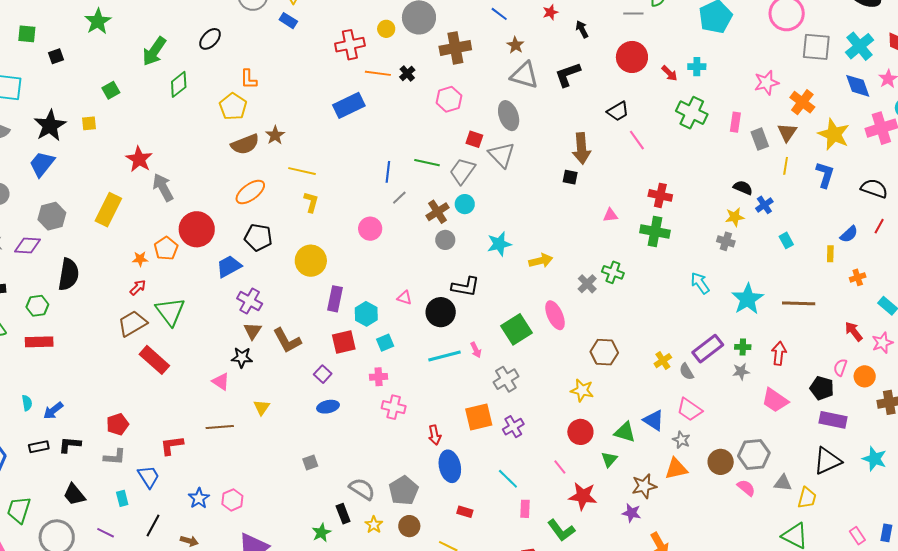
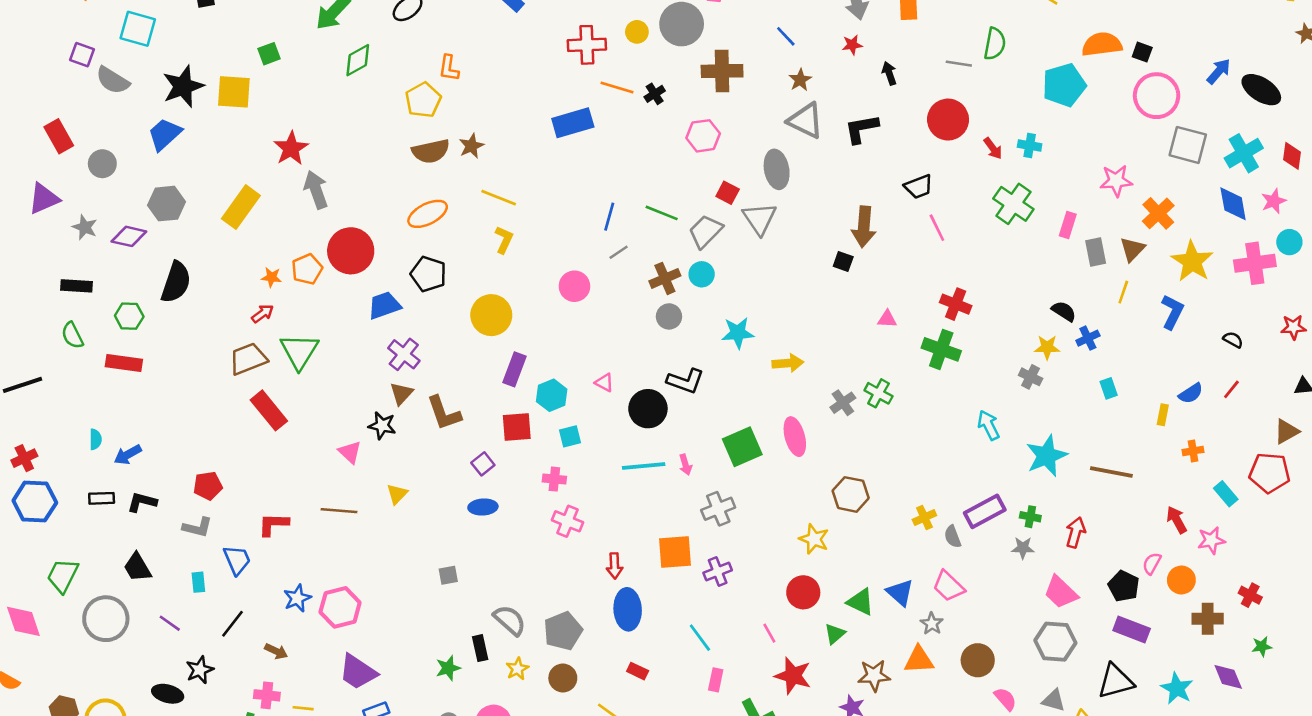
yellow square: (89, 123) -> (234, 92), size x1.8
black semicircle: (874, 189) -> (1233, 340), size x0.6
gray hexagon: (754, 454) -> (1055, 642), moved
pink hexagon: (232, 500) -> (340, 607), size x1.4

